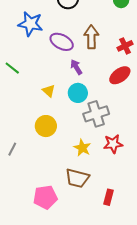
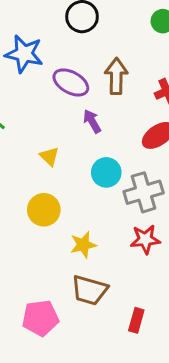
cyan circle: (78, 93) -> (106, 172), moved
gray cross: (96, 114) -> (144, 192), moved
yellow star: (82, 148) -> (83, 245), moved, turned 30

